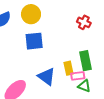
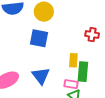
red cross: (84, 22) -> (92, 35), turned -32
yellow rectangle: (68, 68) -> (73, 60), moved

